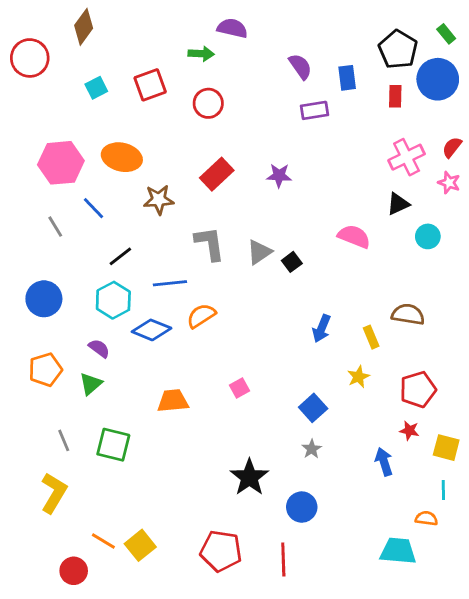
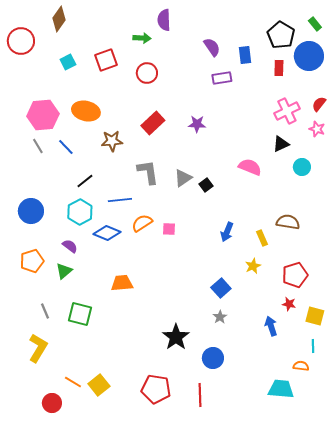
purple semicircle: (232, 28) -> (164, 20), turned -105
gray line: (55, 227) -> (38, 146), moved
pink square: (239, 388) -> (169, 229), moved, turned 32

